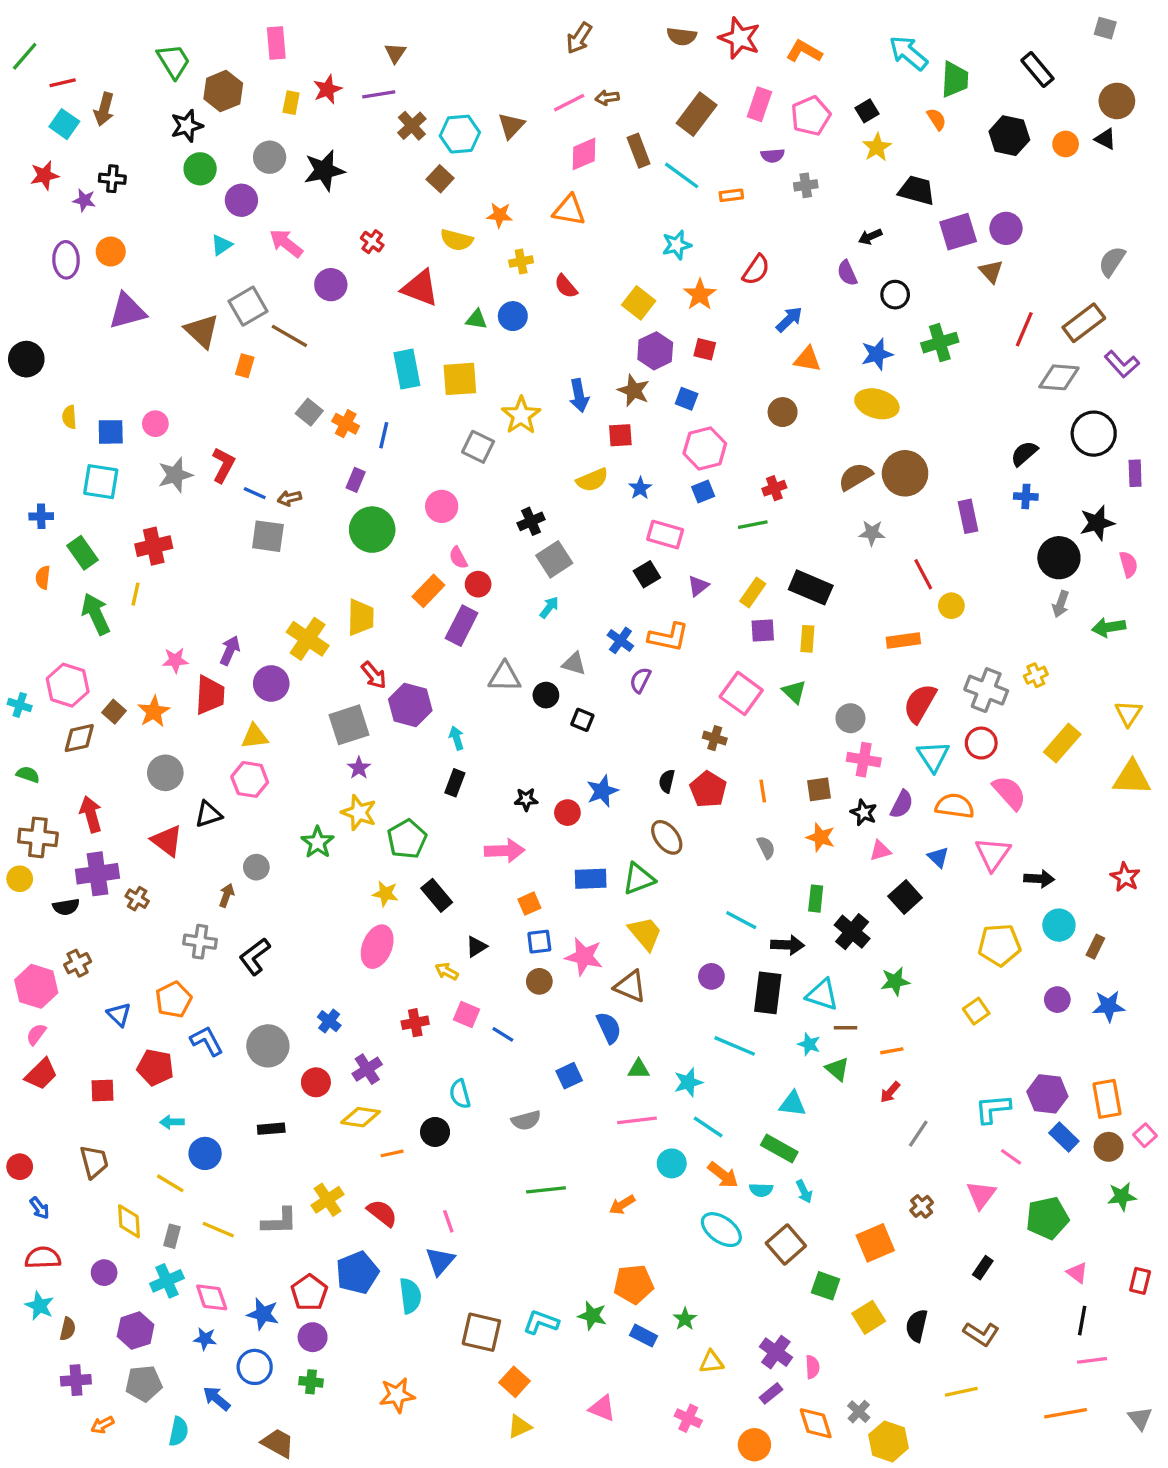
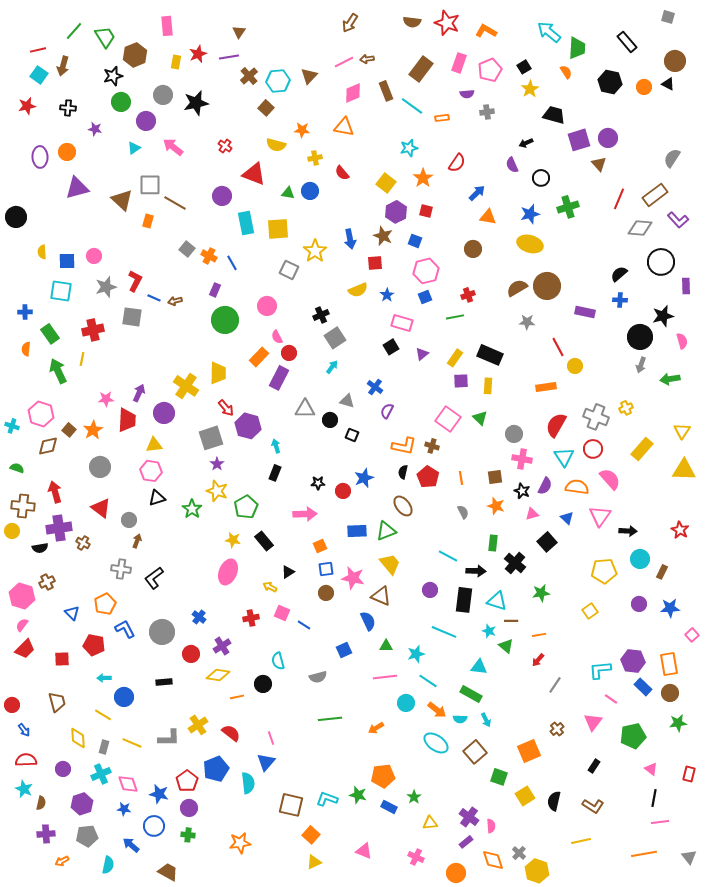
green line: (25, 56) -> (74, 31), moved
purple star: (84, 200) -> (95, 129), moved
purple circle: (331, 285) -> (222, 196), moved
gray square: (248, 306) -> (150, 185), turned 30
blue line: (384, 435) -> (232, 263), turned -42
purple rectangle: (968, 516) -> (585, 312), turned -66
gray square: (268, 536) -> (132, 317), moved
orange L-shape: (668, 637) -> (404, 446), moved
black triangle: (208, 814) -> (157, 498), moved
gray circle: (256, 867) -> (129, 520), moved
pink square: (1145, 1135) -> (692, 635), moved

